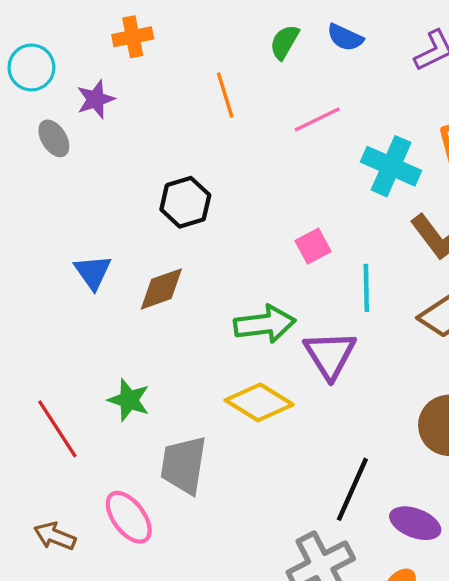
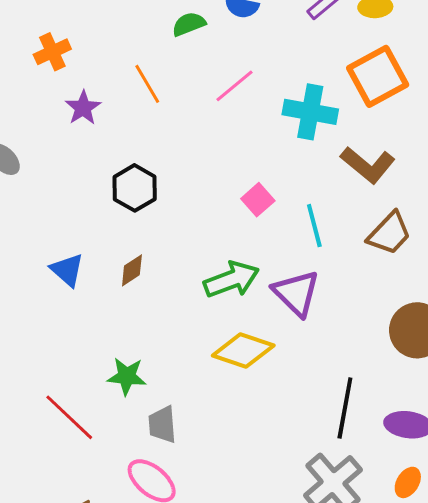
green semicircle: (284, 42) -> (189, 24), turned 52
purple star: (96, 99) -> (83, 108), moved
brown diamond: (161, 289) -> (132, 270), size x0.7
gray trapezoid: (184, 465) -> (162, 425), moved, size x0.7

